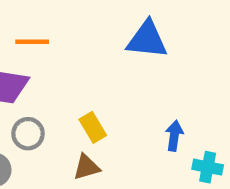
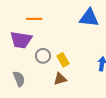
gray circle: (28, 134) -> (43, 56), moved

